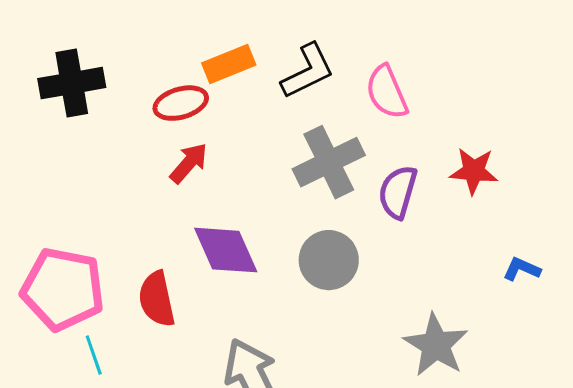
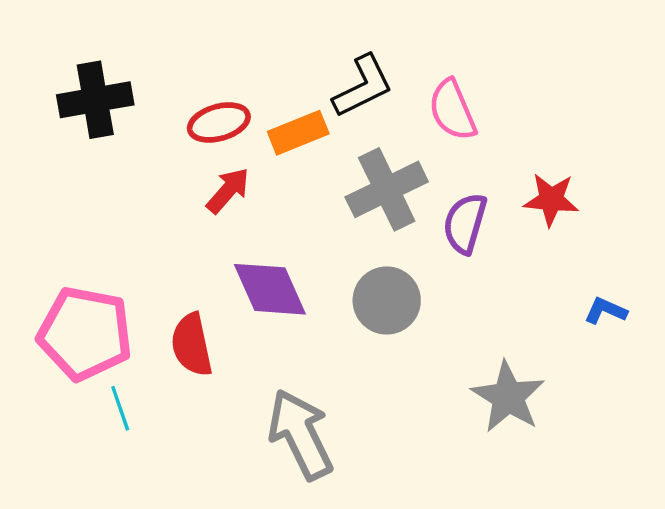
orange rectangle: (229, 64) -> (298, 133), moved

